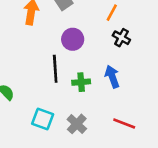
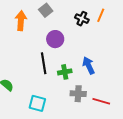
orange line: (112, 13) -> (101, 15), moved
black cross: (121, 38) -> (82, 19), moved
gray cross: (77, 124) -> (78, 94), moved, turned -35

